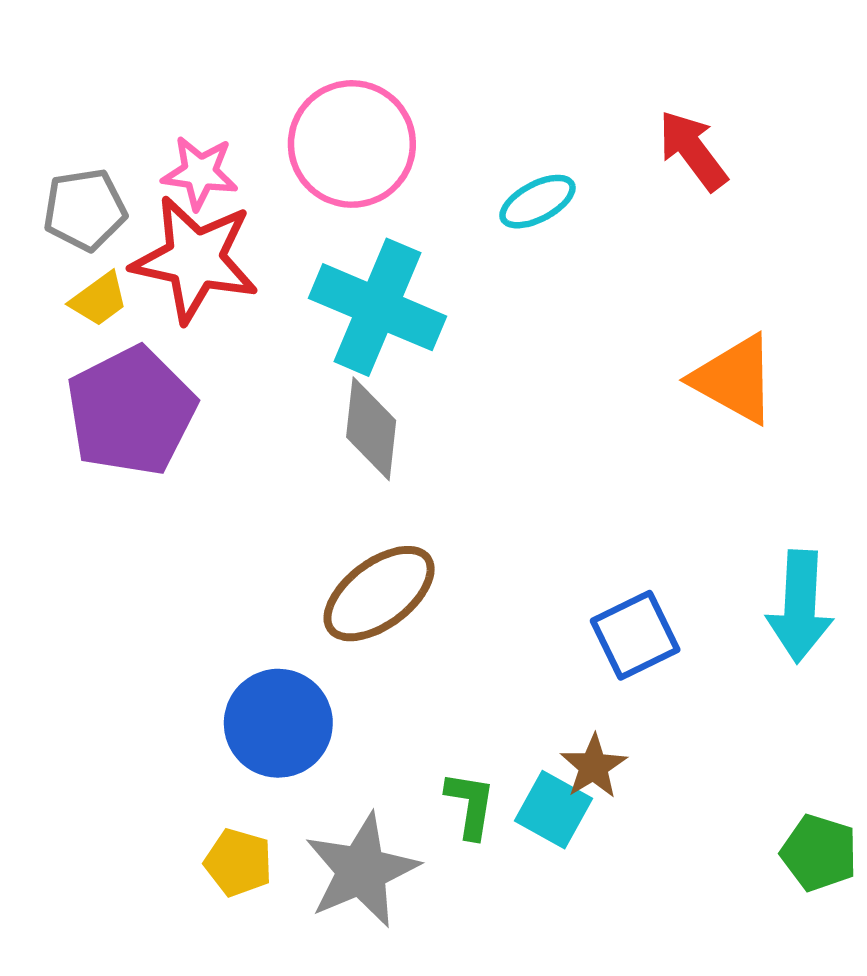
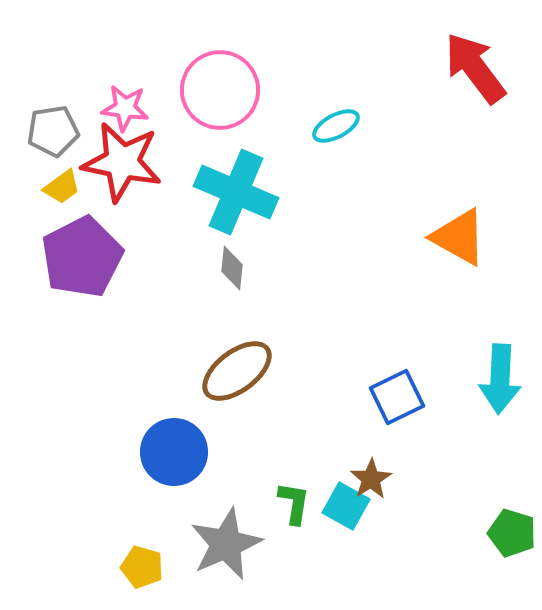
red arrow: (693, 150) -> (475, 68), moved, size x1.4
gray diamond: (371, 429) -> (232, 268), size x0.7
yellow pentagon: (238, 862) -> (142, 567), moved

